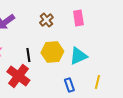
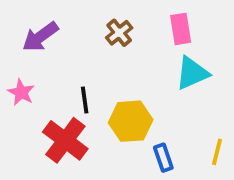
yellow hexagon: (52, 52) -> (131, 121), moved
cyan triangle: (78, 56) -> (192, 73), moved

